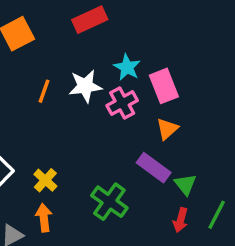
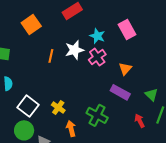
pink rectangle: (164, 86) -> (127, 29), moved
green triangle: (185, 184) -> (151, 95), moved
orange arrow: (44, 218) -> (71, 129), moved
red arrow: (181, 220) -> (140, 121), turned 144

